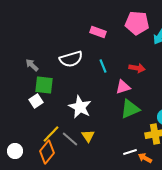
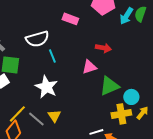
pink rectangle: (98, 32) -> (70, 19), moved
cyan line: (103, 66) -> (52, 56), moved
green triangle: (130, 109) -> (109, 86), moved

